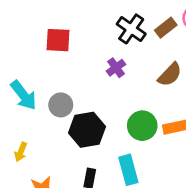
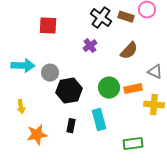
brown rectangle: (166, 28) -> (126, 17), turned 56
cyan arrow: (23, 95) -> (23, 66), turned -50
yellow arrow: (21, 152) -> (21, 107), turned -32

